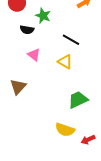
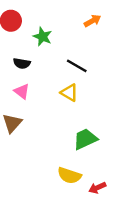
black semicircle: (27, 30) -> (22, 63), moved
pink triangle: (34, 55) -> (22, 91), moved

